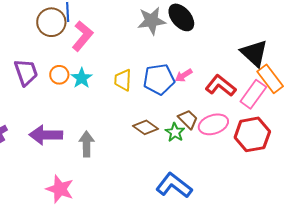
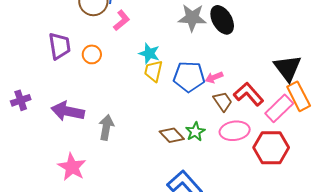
pink L-shape: (82, 36) -> (122, 20), size x0.7
cyan star: (82, 78) -> (149, 53), moved, turned -30
brown trapezoid: (188, 119) -> (223, 101), moved
brown diamond: (145, 127) -> (172, 135), moved

